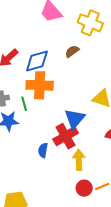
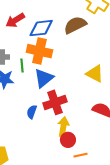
brown semicircle: (72, 51) -> (75, 25), size x1.6
blue triangle: (75, 119) -> (44, 78), moved
red circle: (84, 188) -> (68, 140), moved

